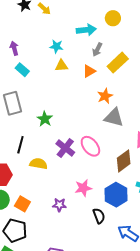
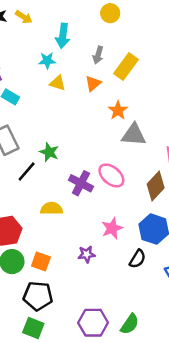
cyan arrow: (86, 30) -> (63, 36), moved, turned 114
yellow triangle: (61, 66) -> (58, 83), turned 32
black line: (20, 145) -> (27, 172), moved, turned 36
black semicircle: (99, 216) -> (137, 259), turned 63

